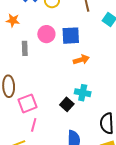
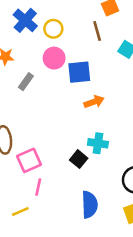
pink circle: (46, 34) -> (54, 58), moved
gray rectangle: (25, 48) -> (26, 82), moved, turned 40

